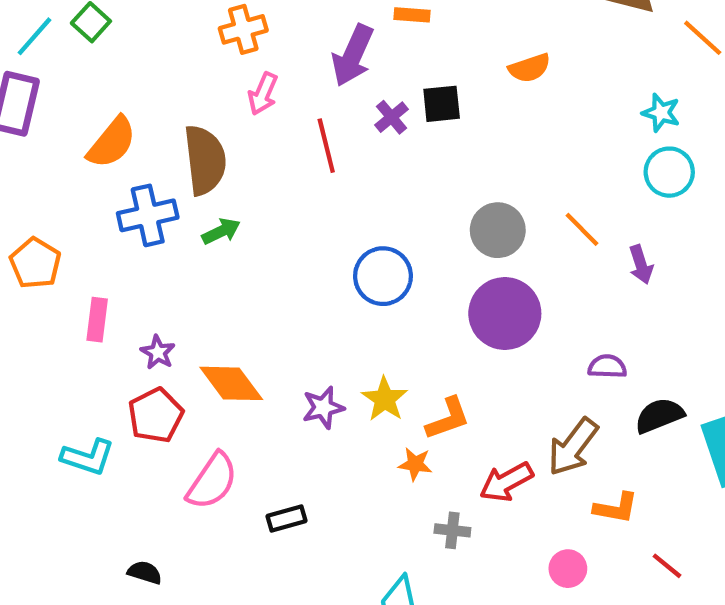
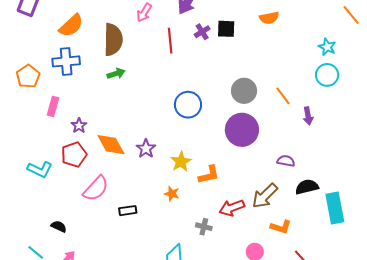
blue cross: (148, 215) -> (66, 61), moved
purple star: (323, 408) -> (146, 149), moved, turned -30
orange star: (415, 464) -> (172, 194), moved

